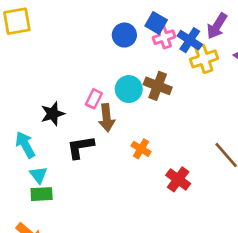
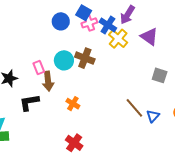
yellow cross: (204, 59) -> (118, 39), turned -30
pink rectangle: (94, 99) -> (39, 67), turned -48
red cross: (178, 179) -> (74, 143), moved

